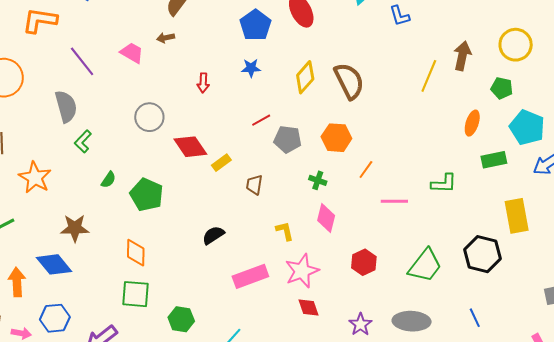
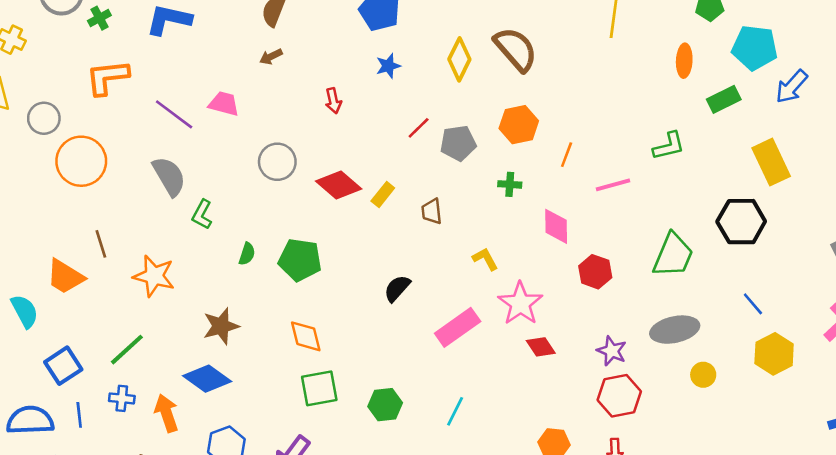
pink trapezoid: (132, 53) -> (224, 104), moved
pink diamond: (326, 218) -> (556, 226), moved

